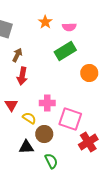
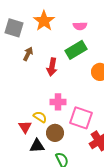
orange star: (45, 22) -> (44, 21), moved, size x1.5
red arrow: (22, 76) -> (52, 67), moved
red triangle: (11, 105) -> (25, 127), moved

